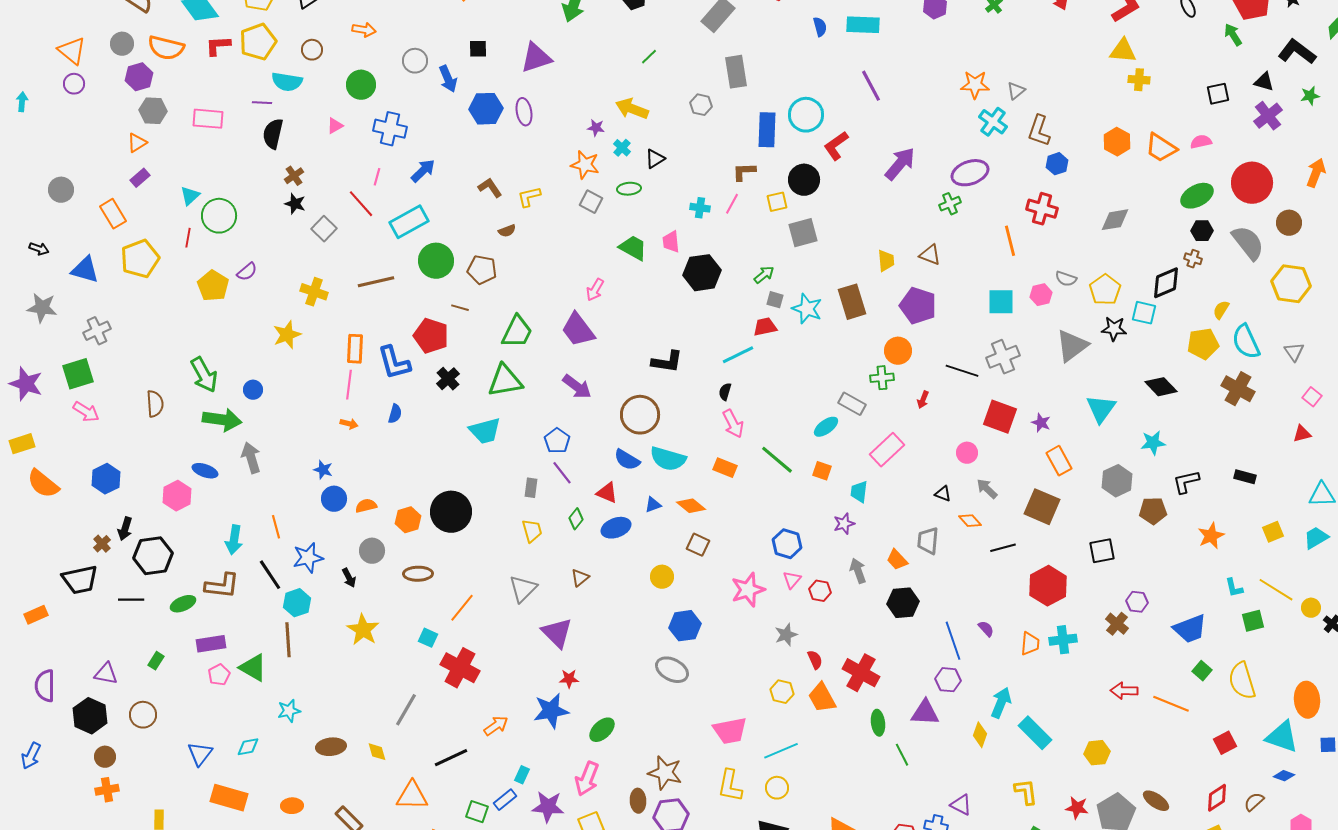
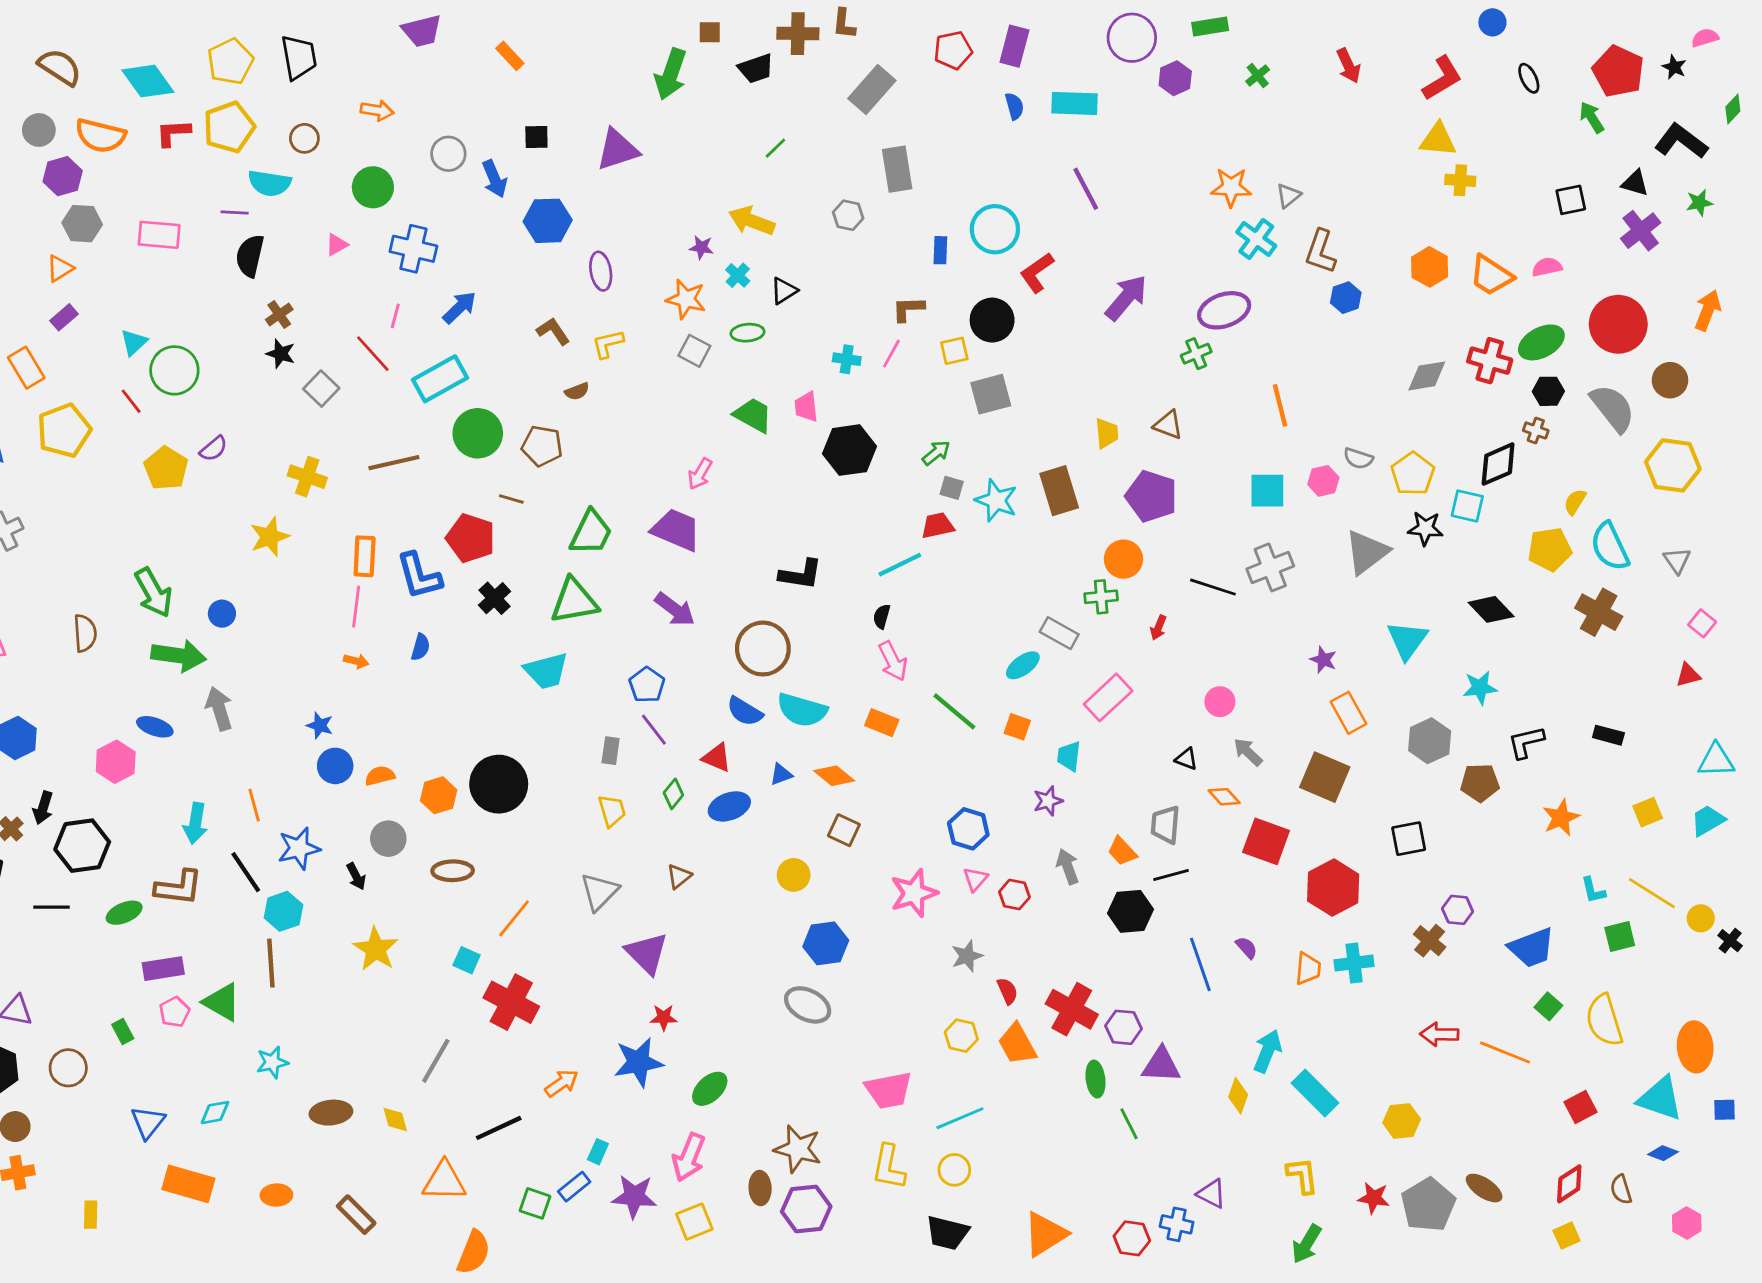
purple ellipse: (524, 112) -> (601, 271), moved
blue rectangle: (767, 130) -> (940, 250), size x0.6
red cross: (1042, 209) -> (1490, 361), moved
red line: (188, 238) -> (131, 401), turned -48
purple trapezoid: (578, 330) -> (676, 530), turned 150
red square: (1000, 417) -> (1266, 841), moved
black line: (1003, 548) -> (1171, 875), moved
green rectangle: (156, 661) -> (123, 1032), moved, turned -60
purple hexagon: (948, 680) -> (1123, 1027), moved
brown semicircle: (1254, 802) -> (1621, 1189), turned -65

